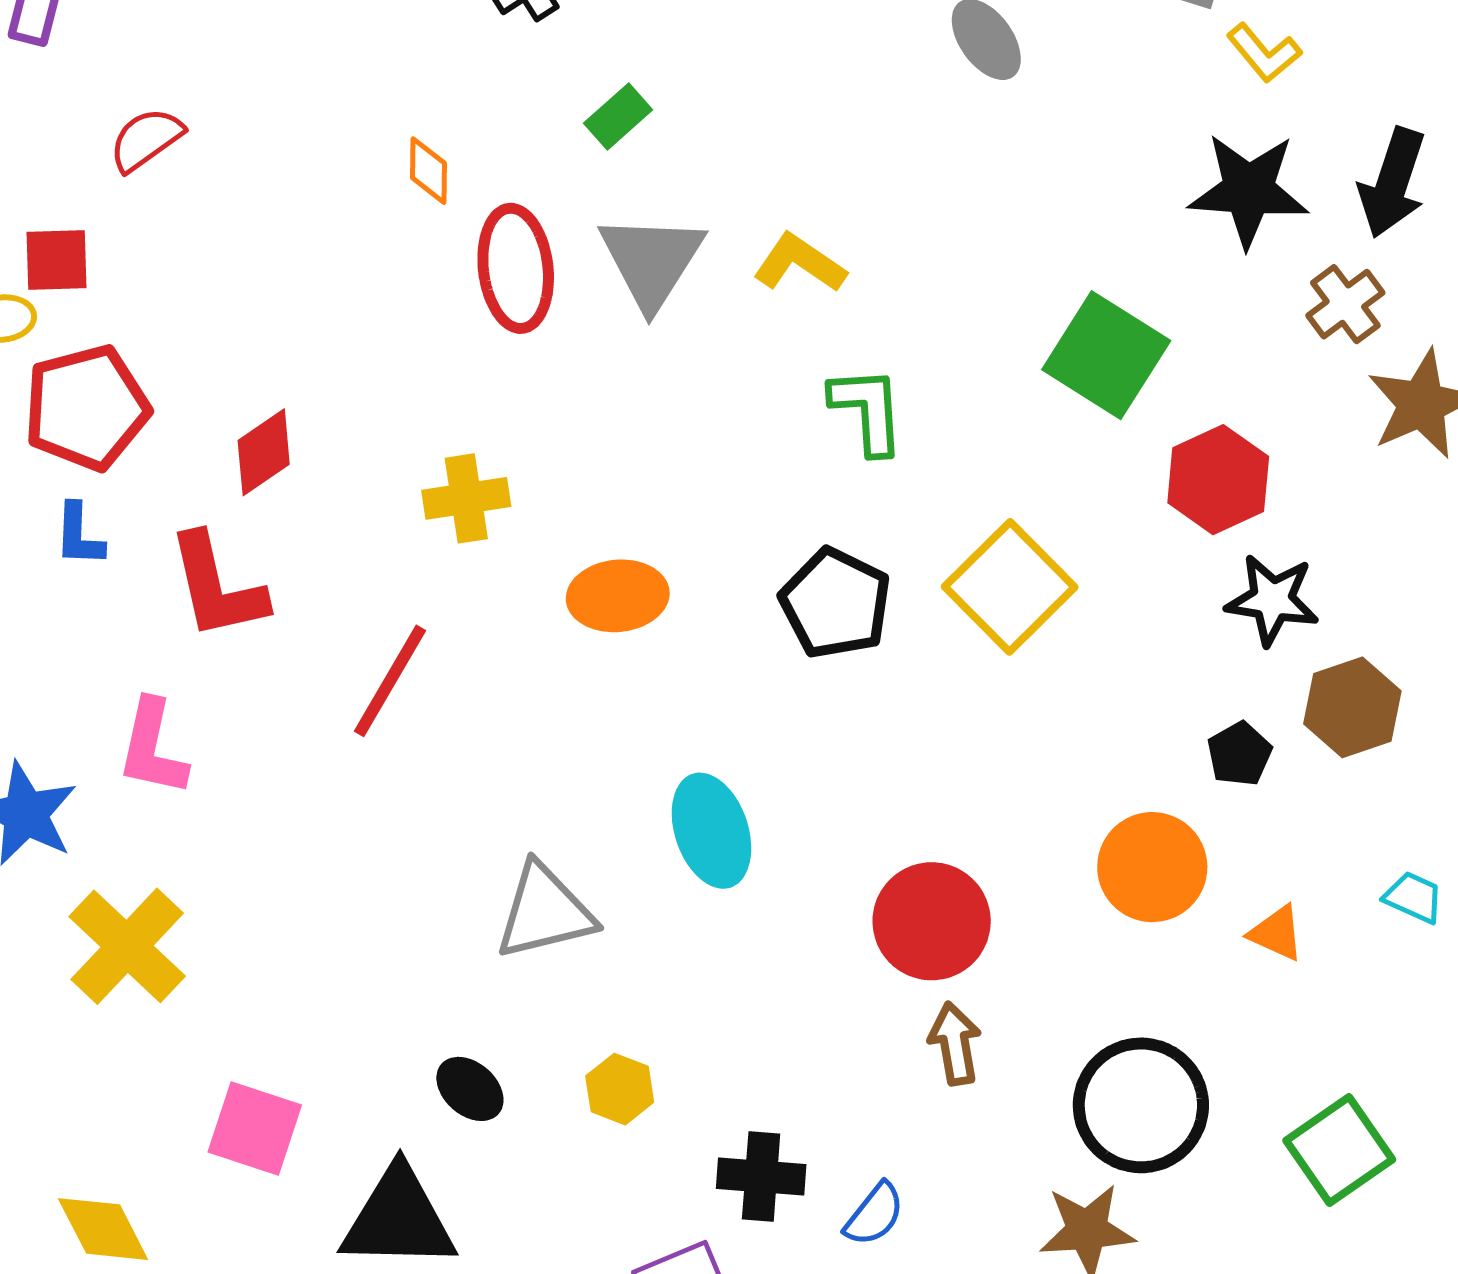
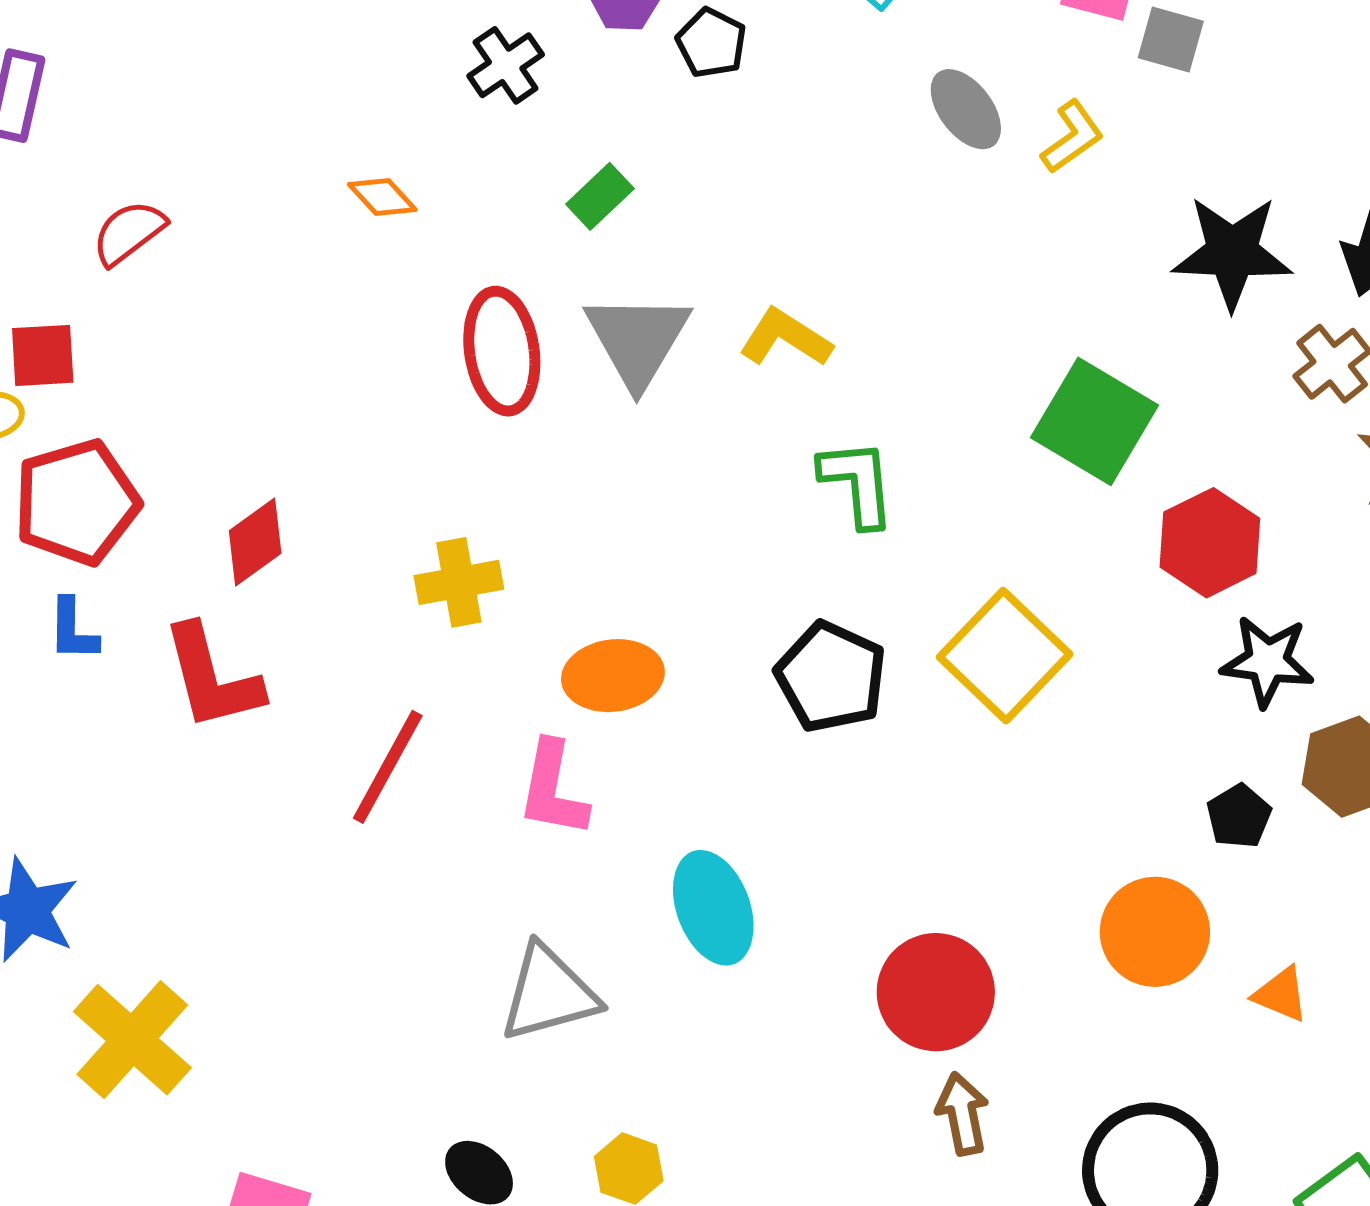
yellow L-shape: (1264, 53) -> (1072, 137), moved, turned -84
orange diamond: (429, 171) -> (382, 197), moved, turned -42
pink L-shape: (152, 748) -> (553, 789), moved

